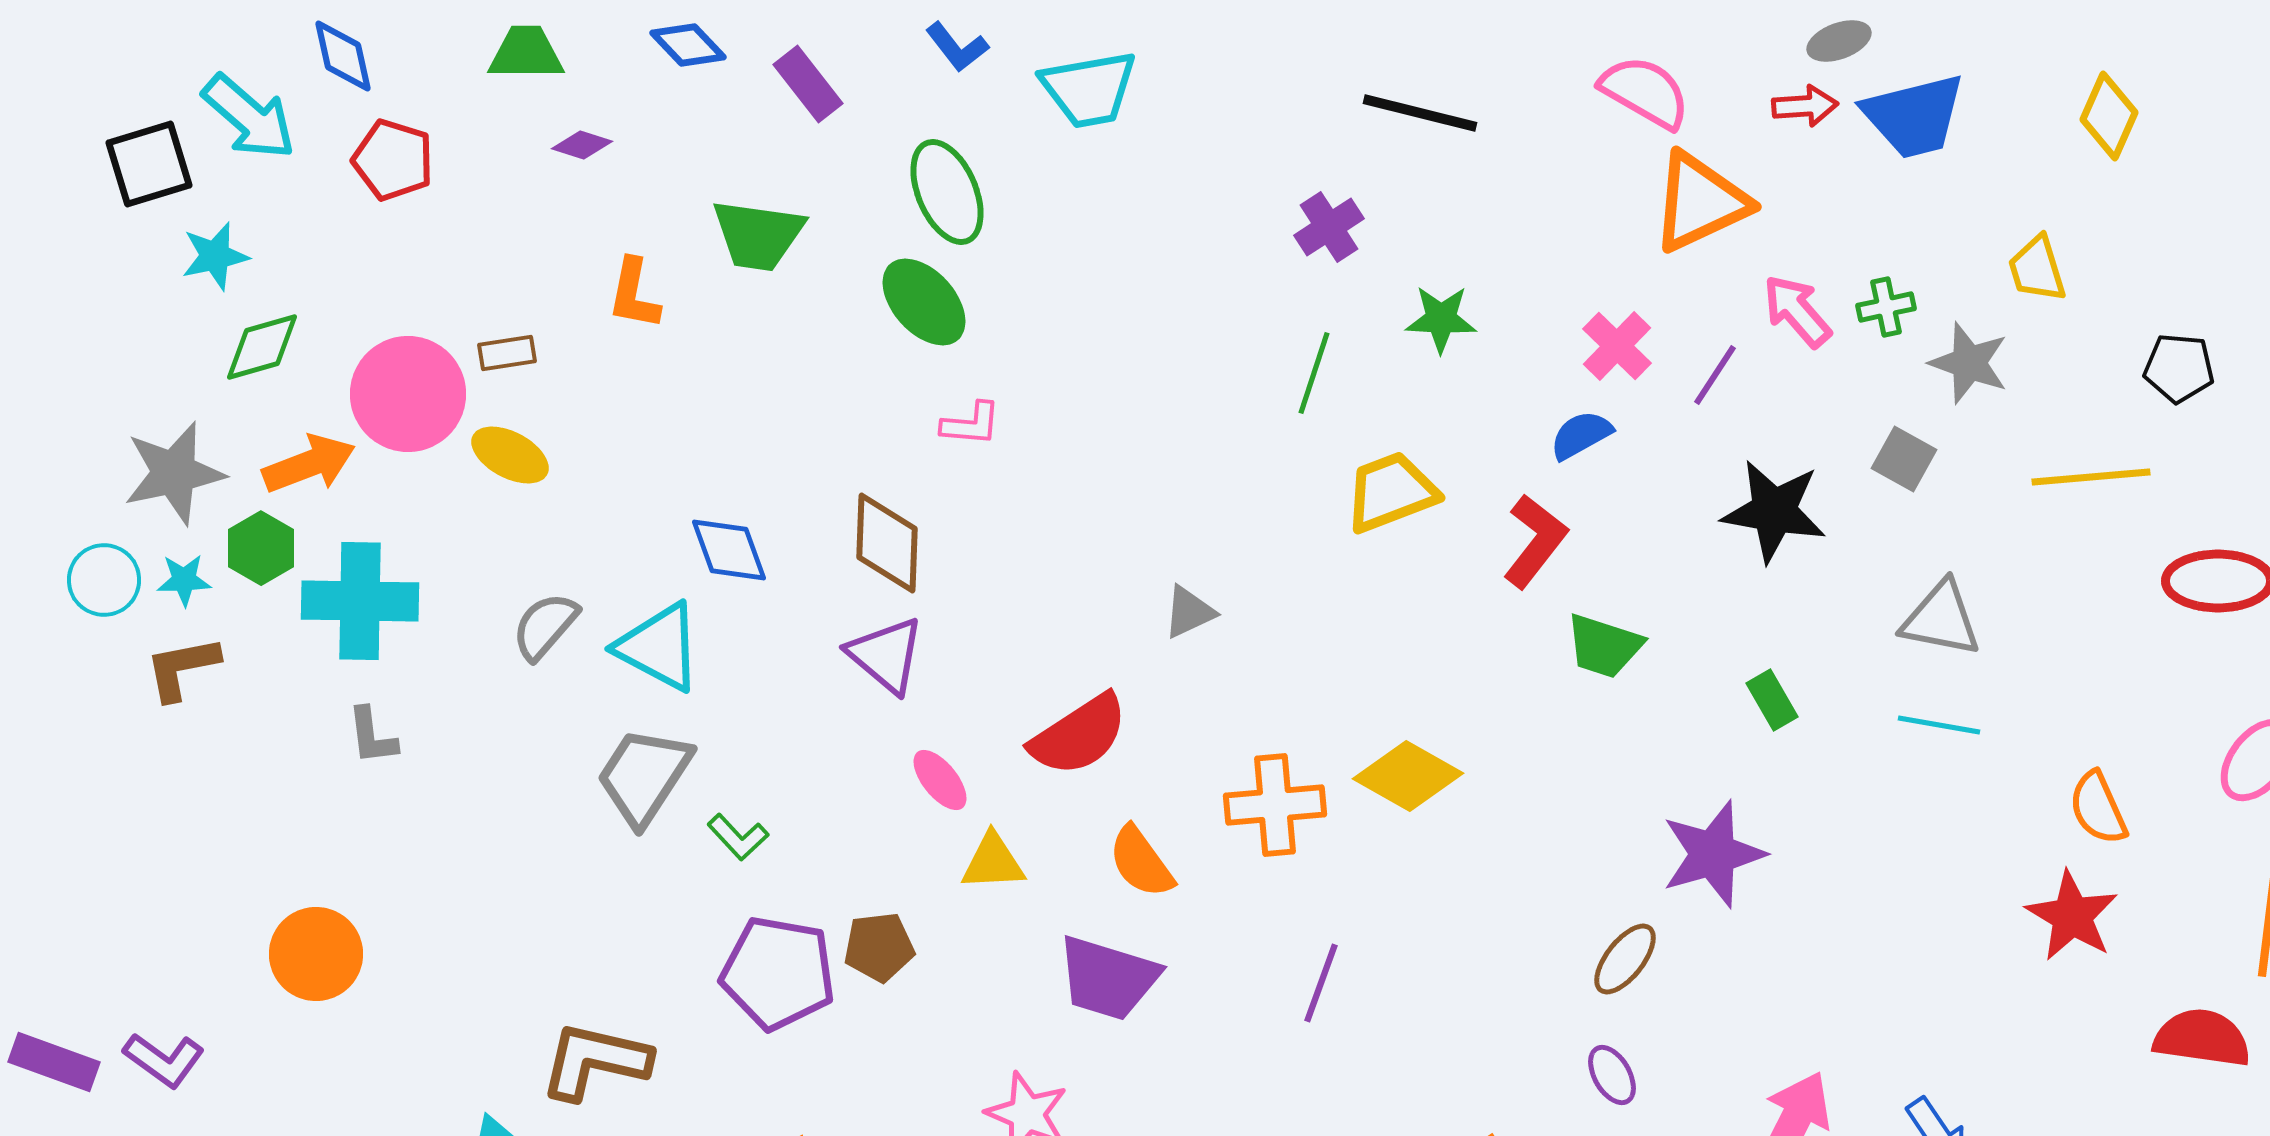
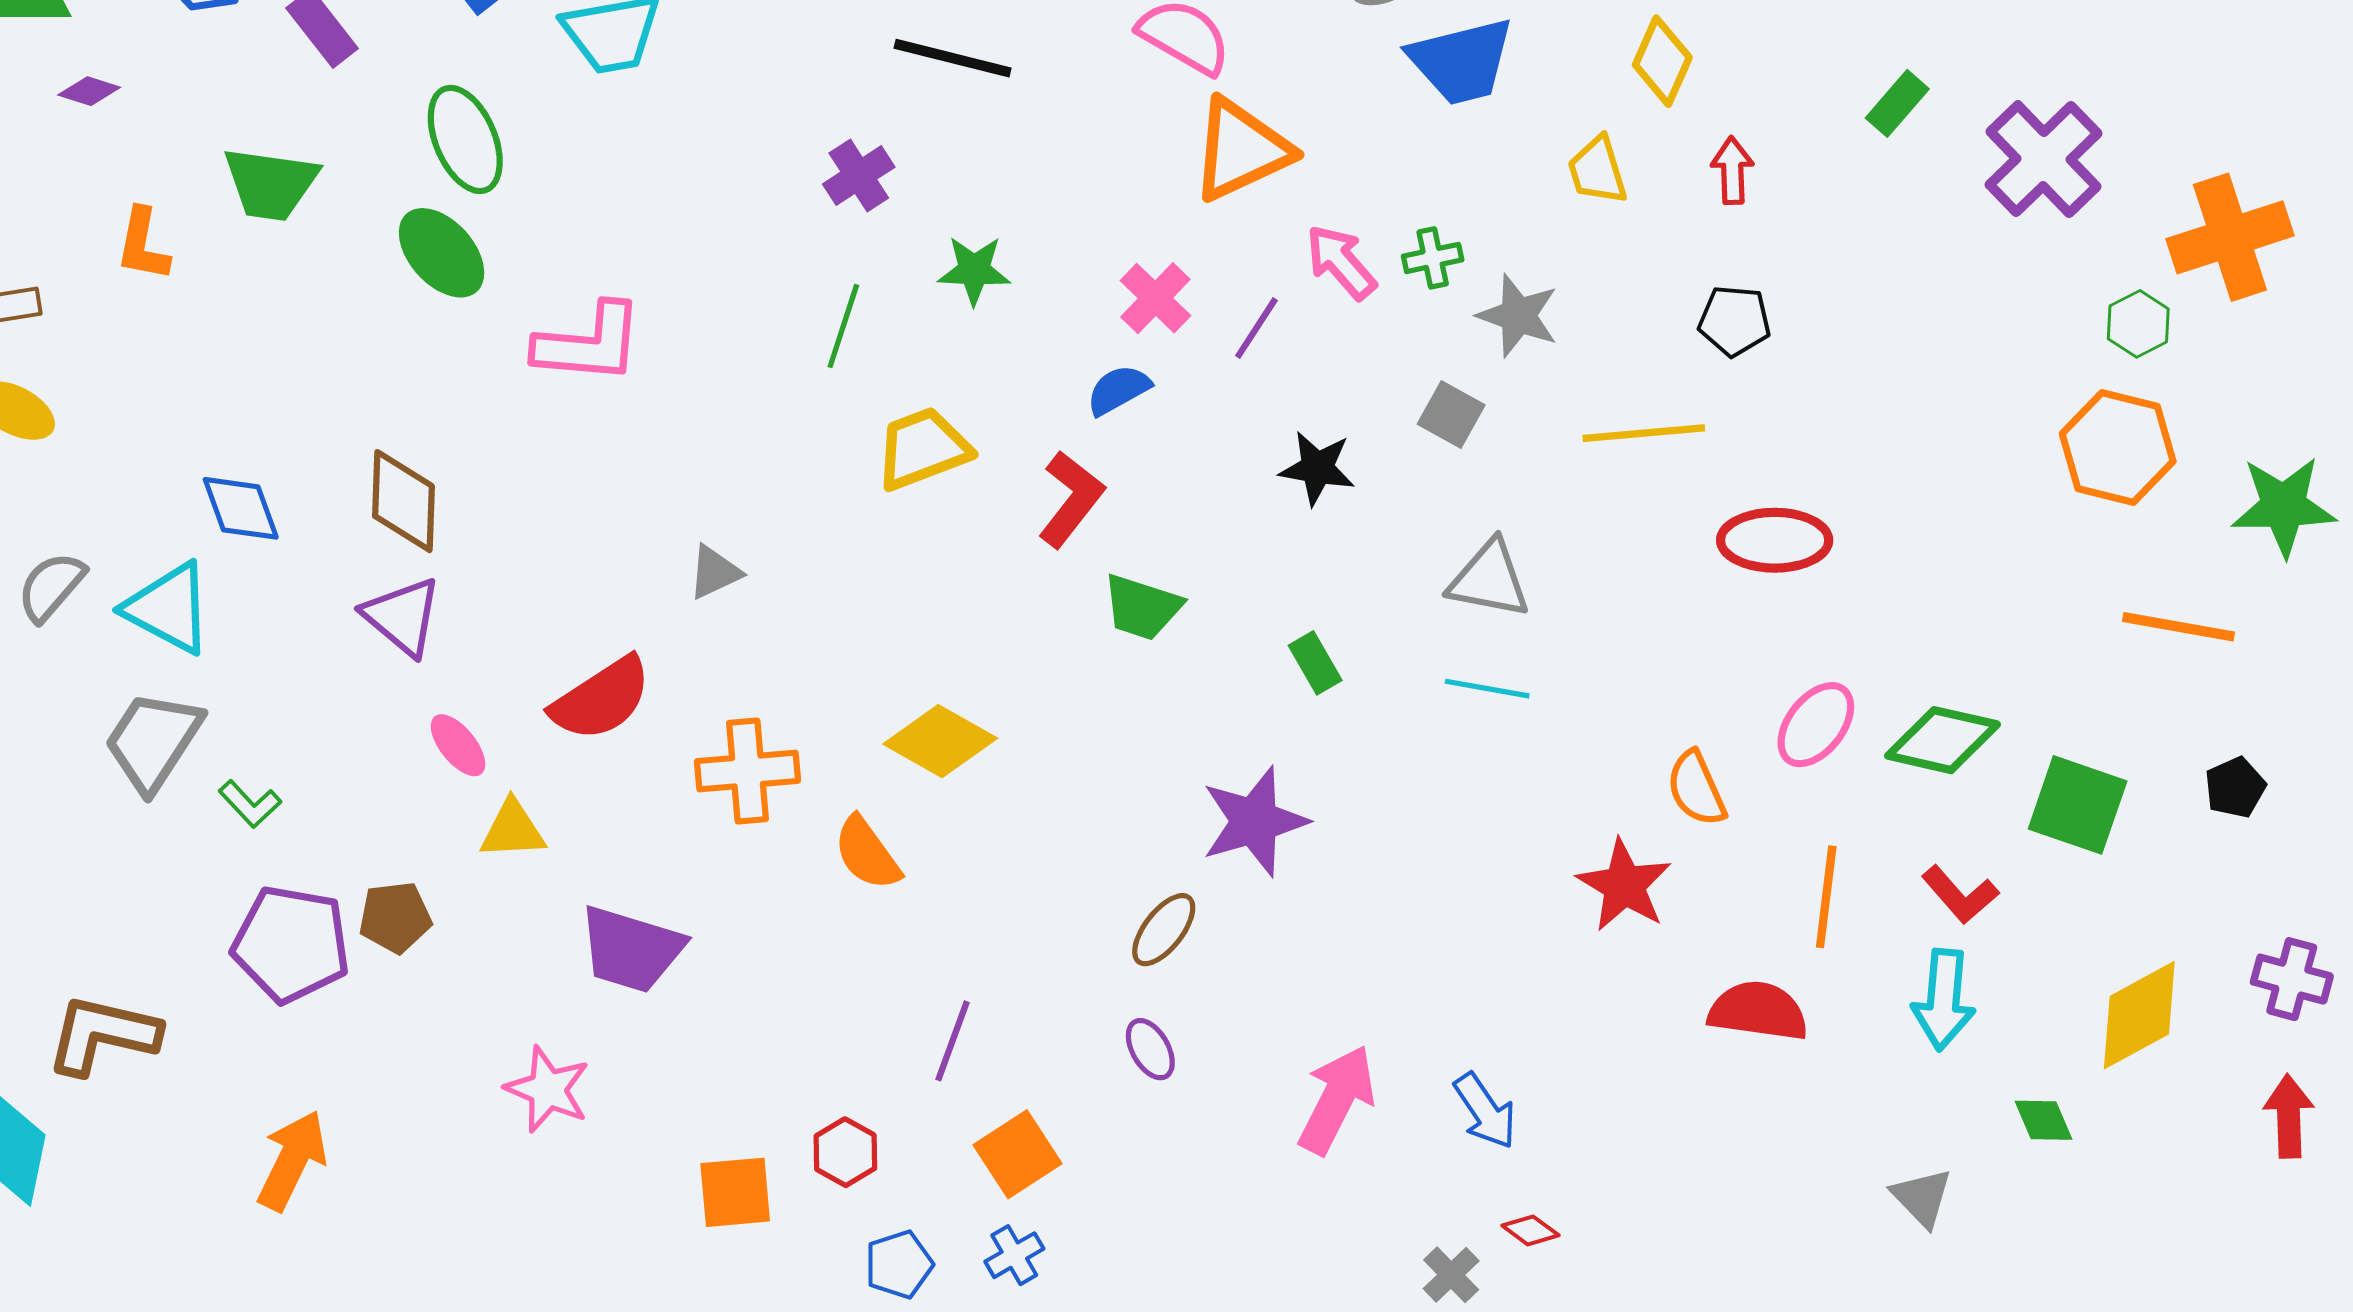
red arrow: (1805, 106) -> (1732, 170), moved, turned -88
yellow trapezoid: (2037, 269) -> (1597, 170), moved
pink L-shape: (971, 424) -> (589, 343), moved, size x1.8
black star: (1774, 511) -> (1317, 468), size x0.7
orange cross: (1275, 805) -> (748, 771), moved
orange semicircle: (2098, 808) -> (1696, 789), moved
orange semicircle: (1141, 862) -> (867, 853), moved
purple line: (1321, 983) -> (953, 1041), moved

